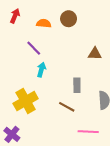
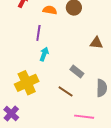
purple line: (34, 48) -> (38, 33), turned 49
gray rectangle: (77, 85) -> (77, 72), turned -56

